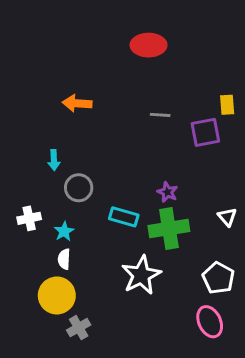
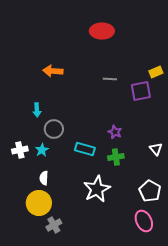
yellow rectangle: (227, 105) -> (156, 72), turned 72
green cross: (169, 229) -> (116, 157), size x0.6
cyan star: (64, 231) -> (42, 150), moved

